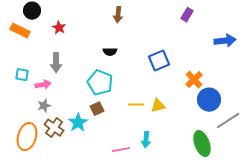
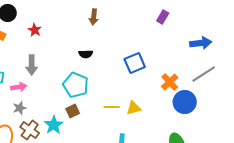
gray line: (228, 121) -> (204, 74), moved

